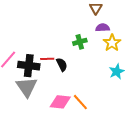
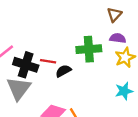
green cross: (80, 42) -> (89, 49), size x1.5
black semicircle: (62, 65) -> (63, 71), turned -104

